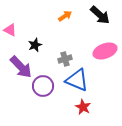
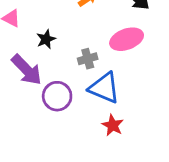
pink ellipse: (105, 51) -> (127, 39), moved

